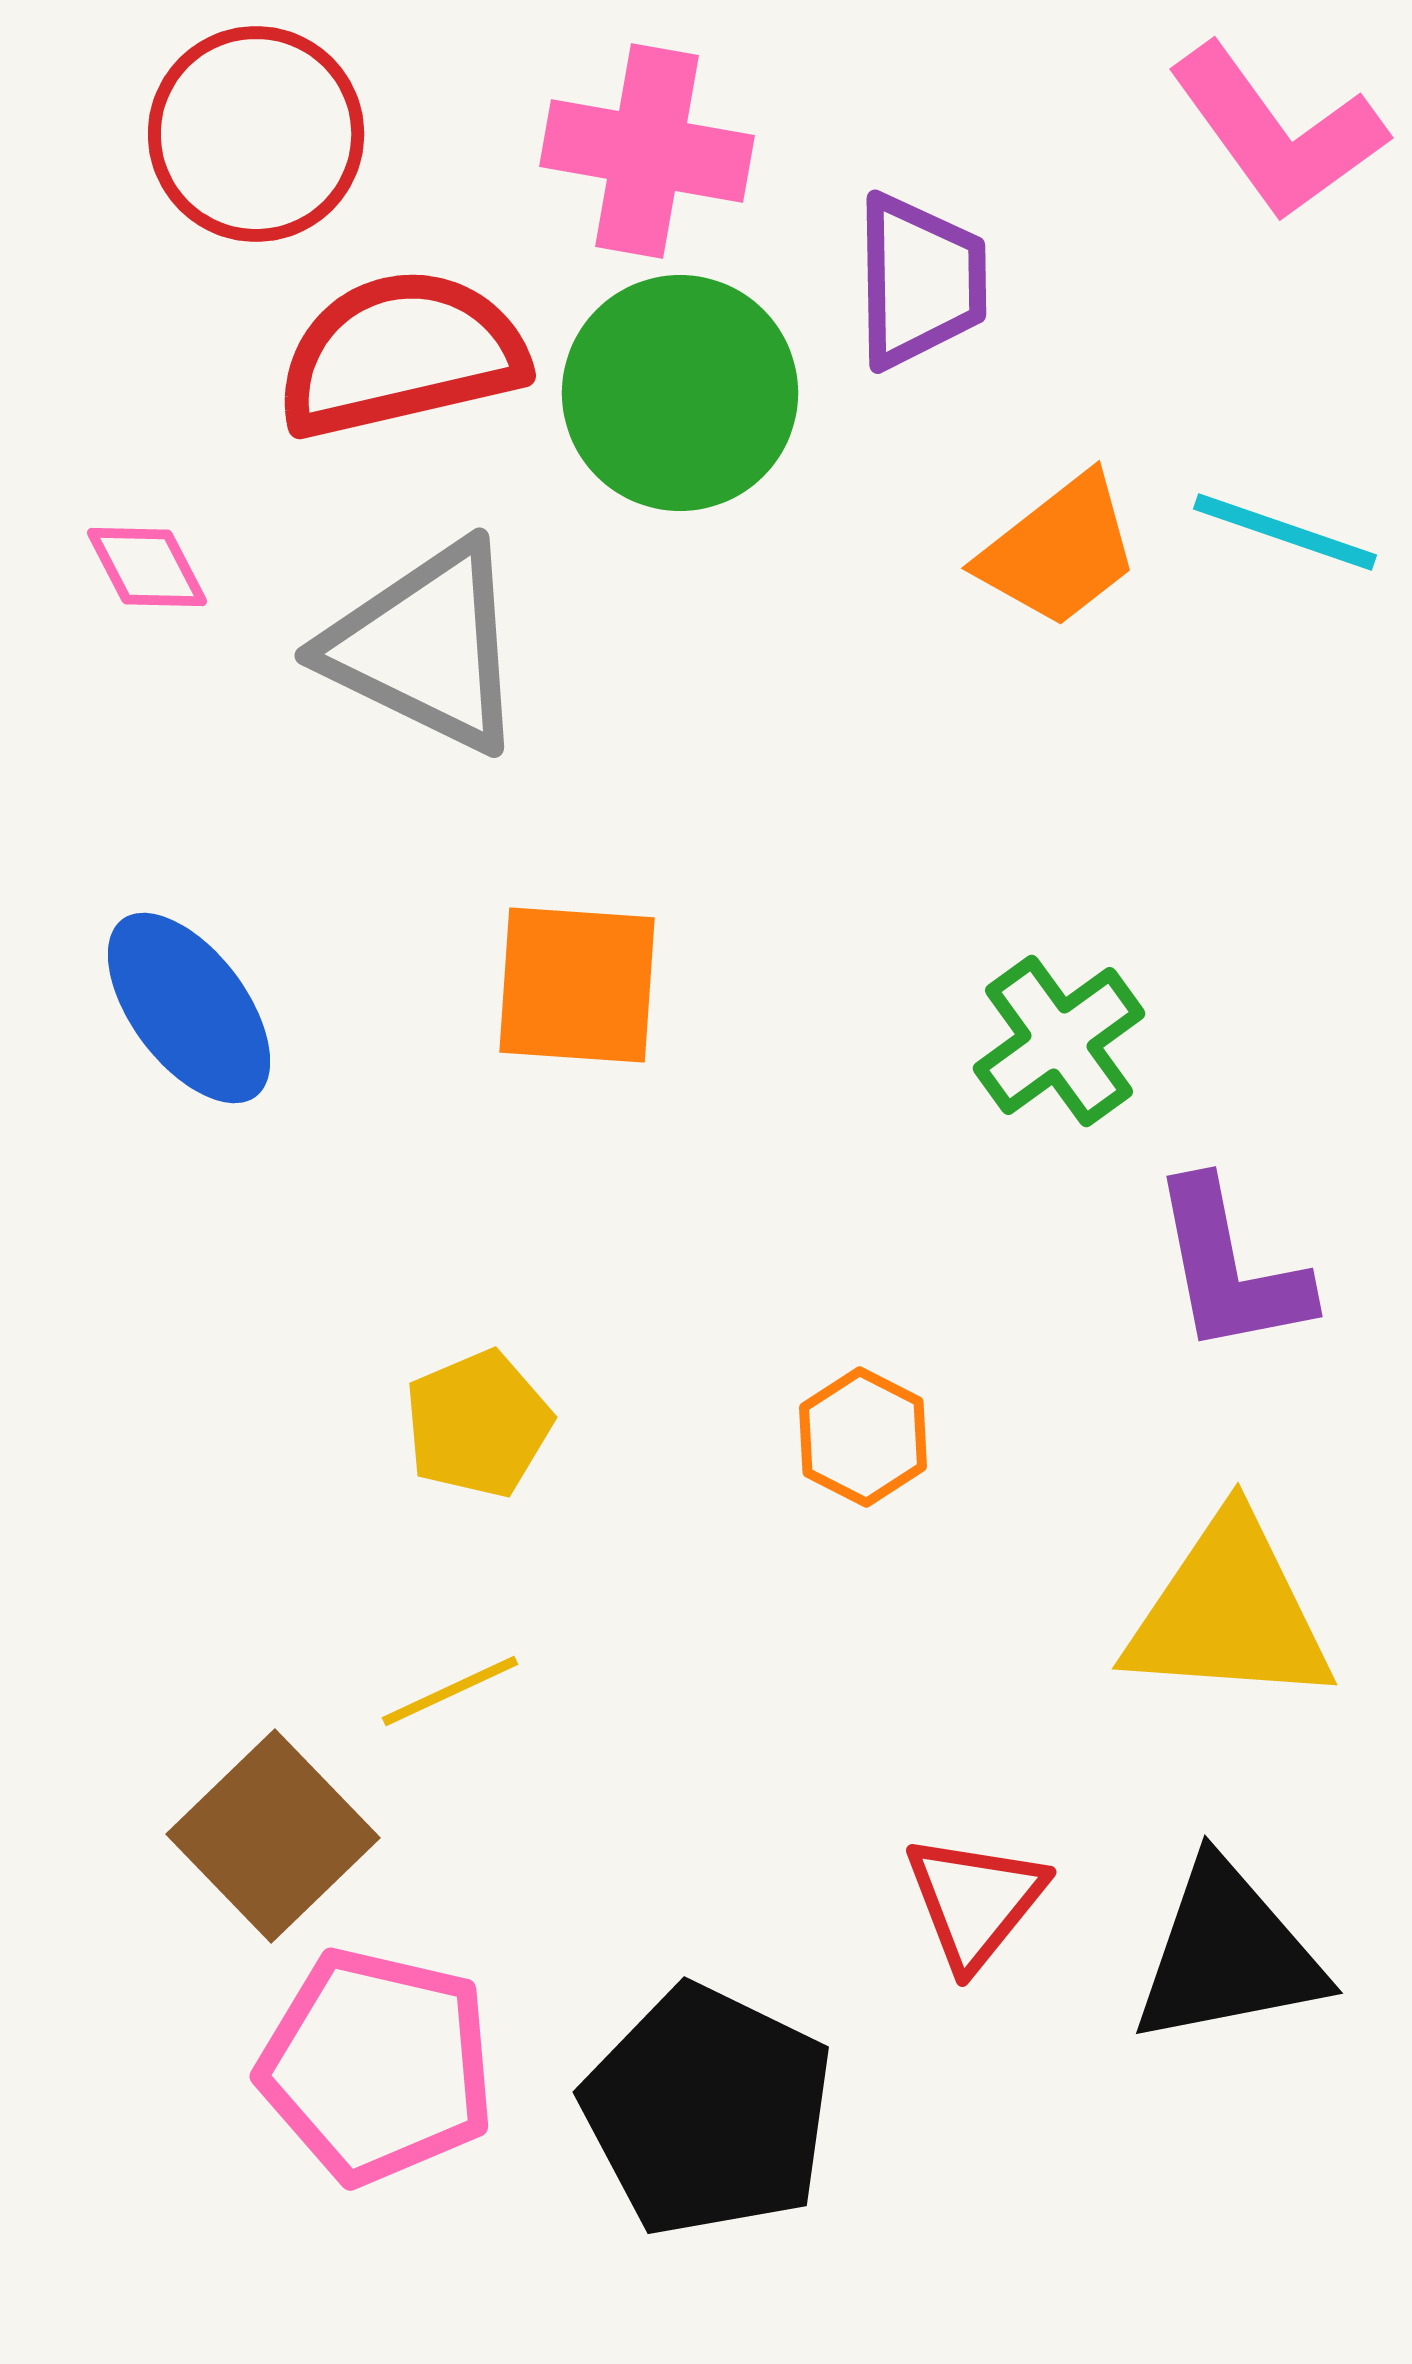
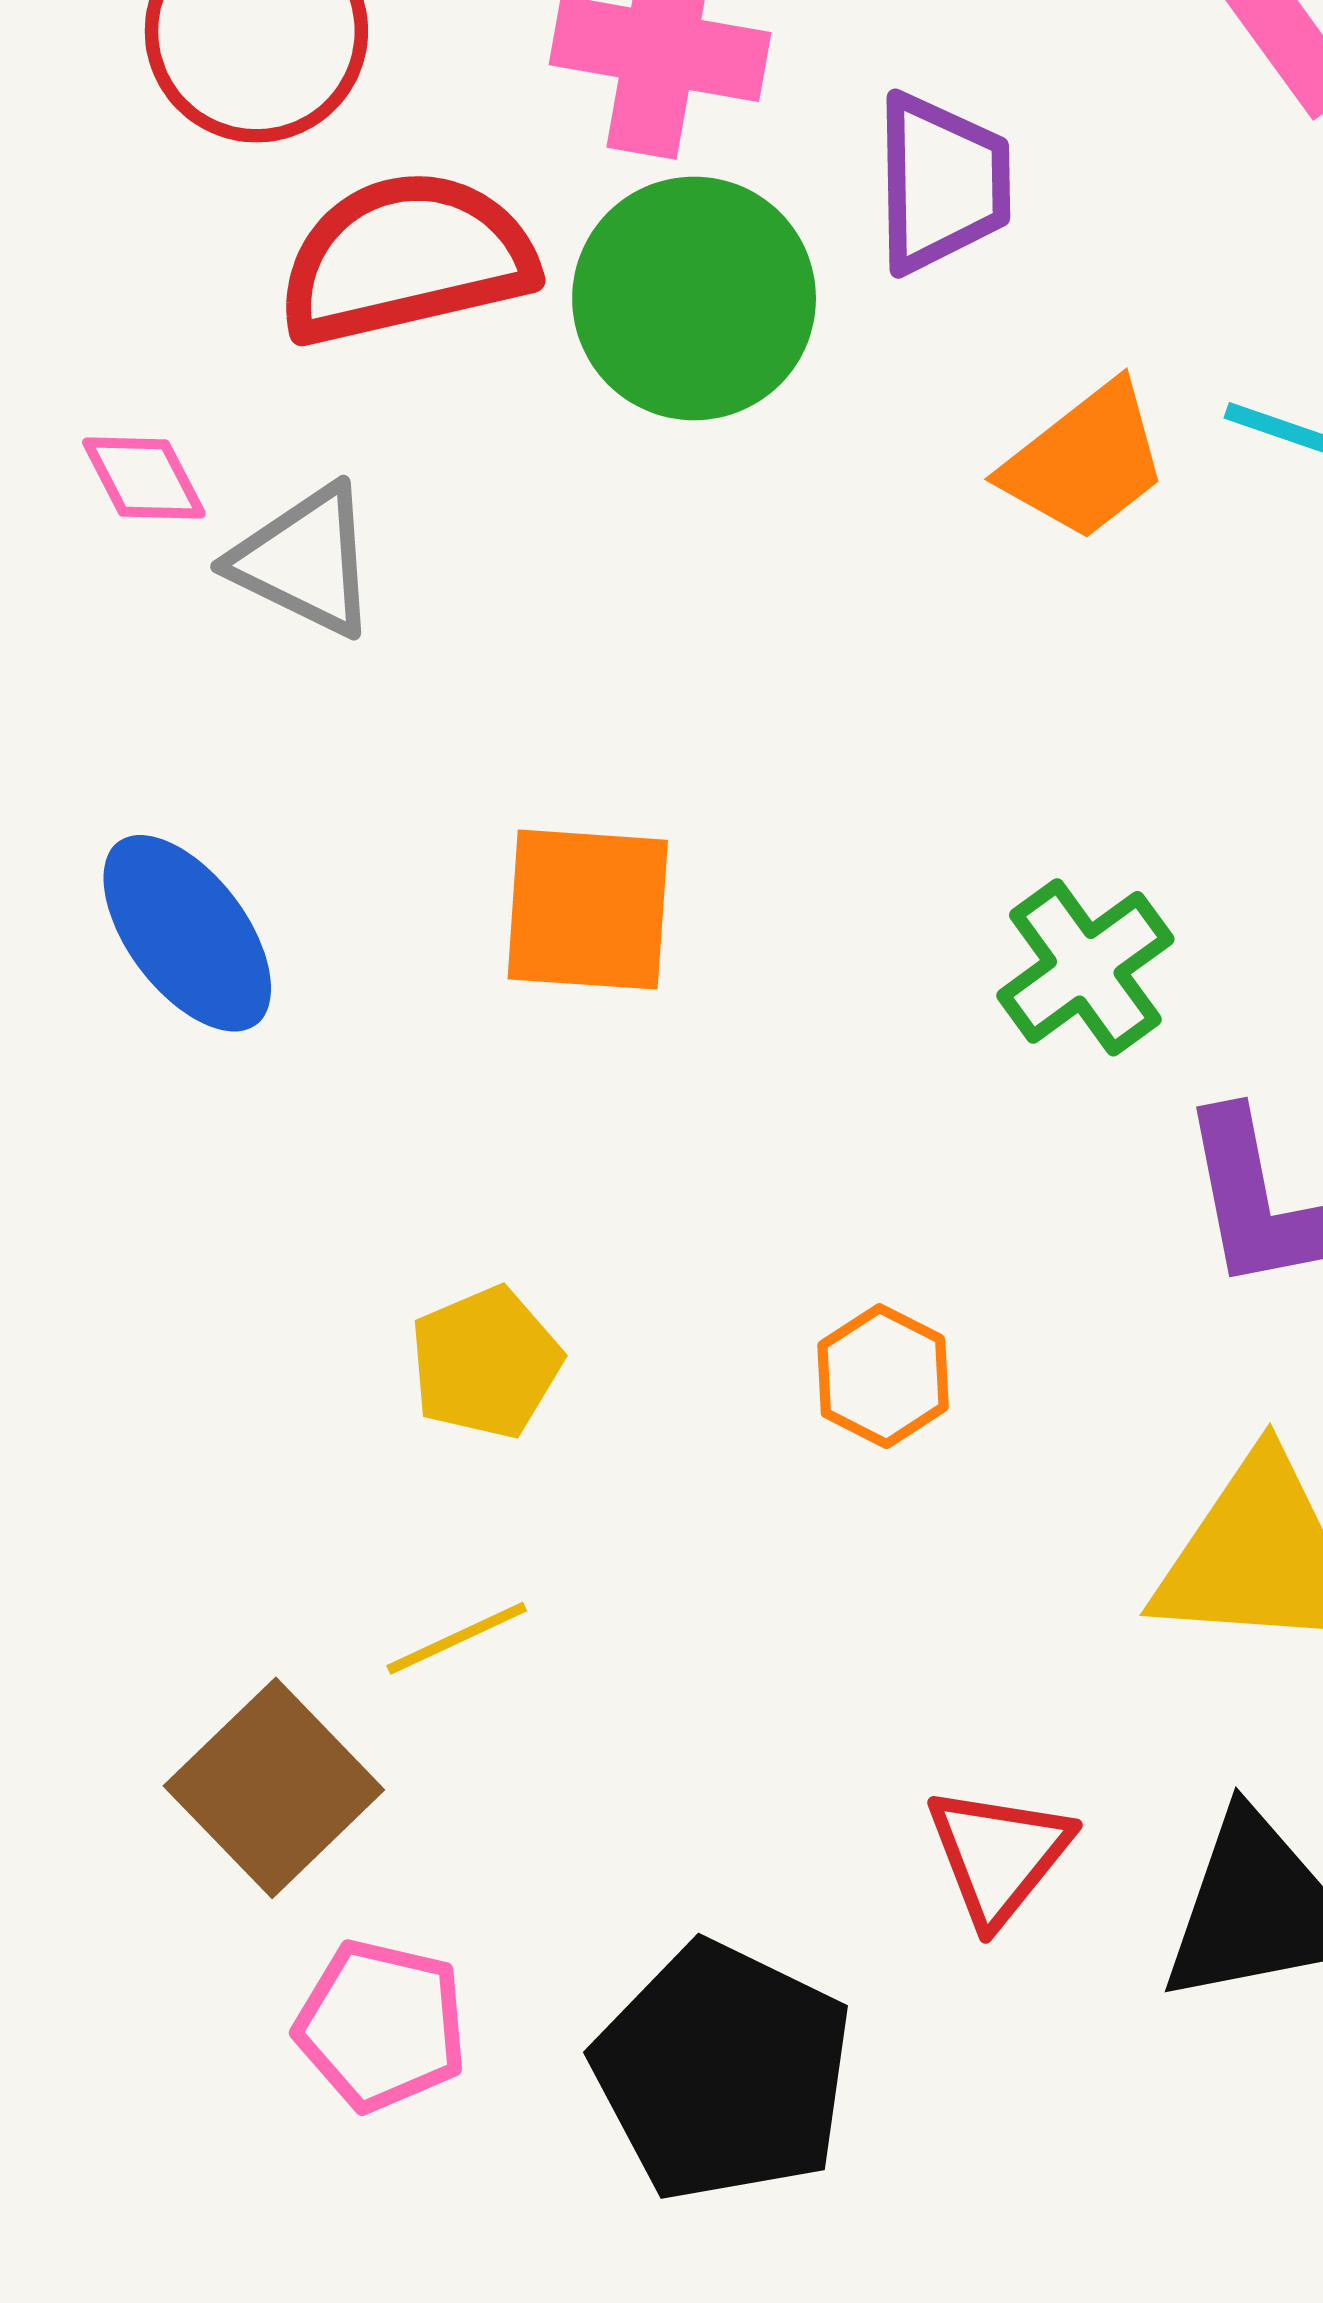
gray triangle: (426, 647) -> (305, 561), moved, size x0.7
pink pentagon: (377, 2066) -> (381, 2025), size x0.7

